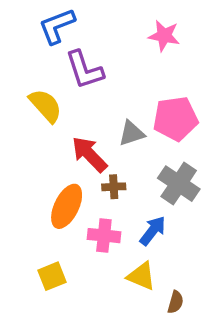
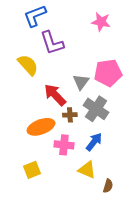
gray triangle: (132, 133) -> (81, 82), turned -36
gray cross: (179, 184) -> (96, 109), moved
orange ellipse: (67, 206) -> (41, 127), turned 44

